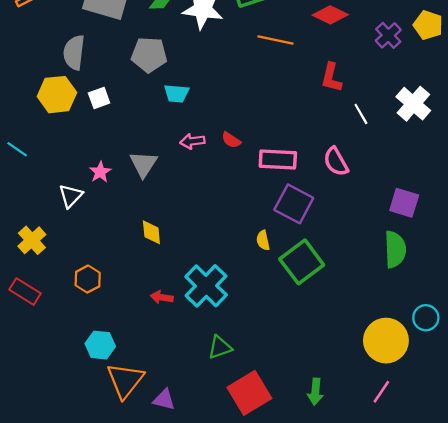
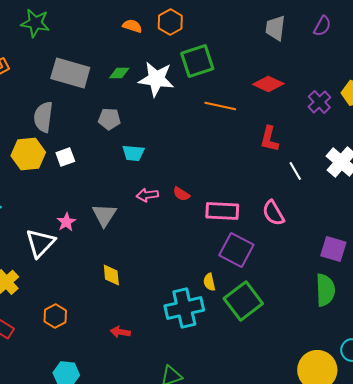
gray pentagon: (149, 55) -> (109, 119), size x0.7
white triangle: (71, 196) -> (40, 243), size x1.4
cyan cross: (206, 286) -> (184, 308), moved, turned 33

